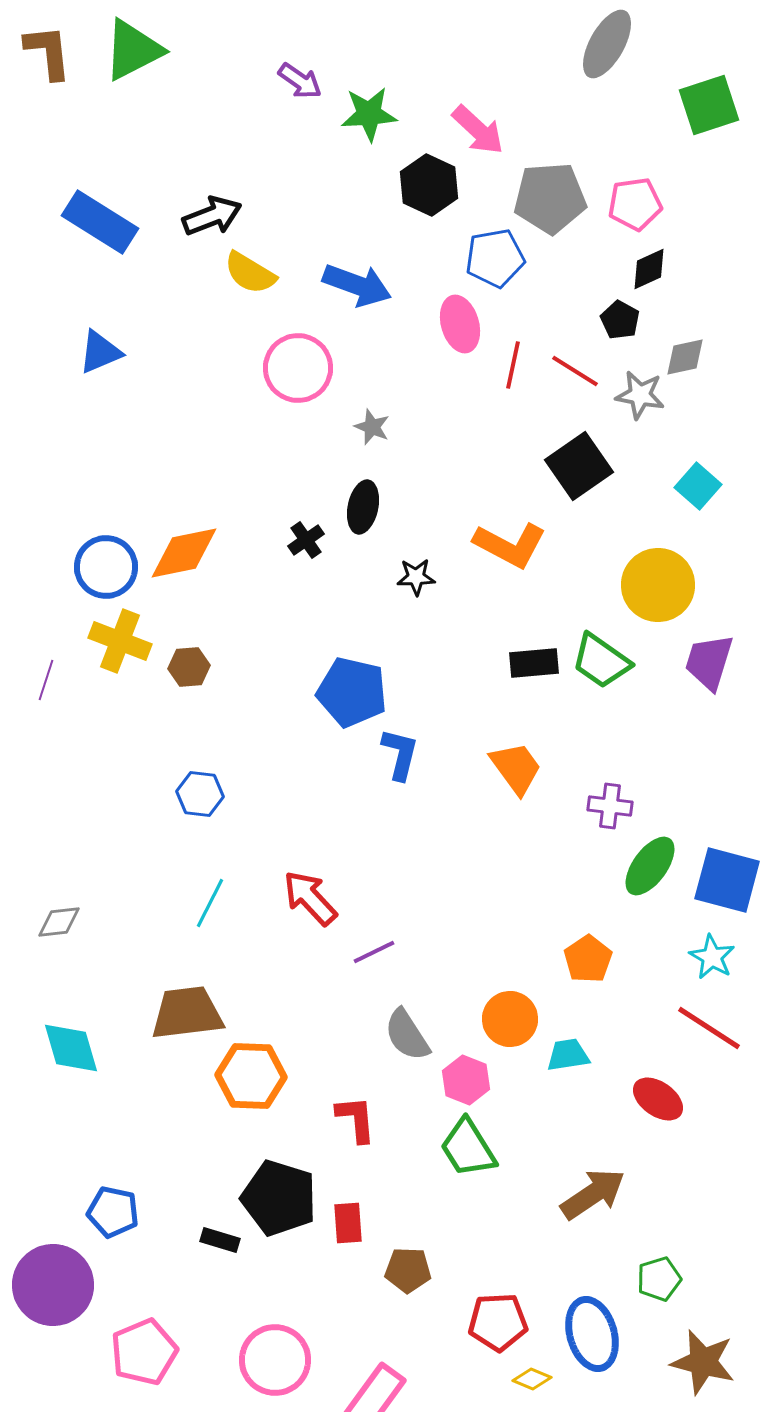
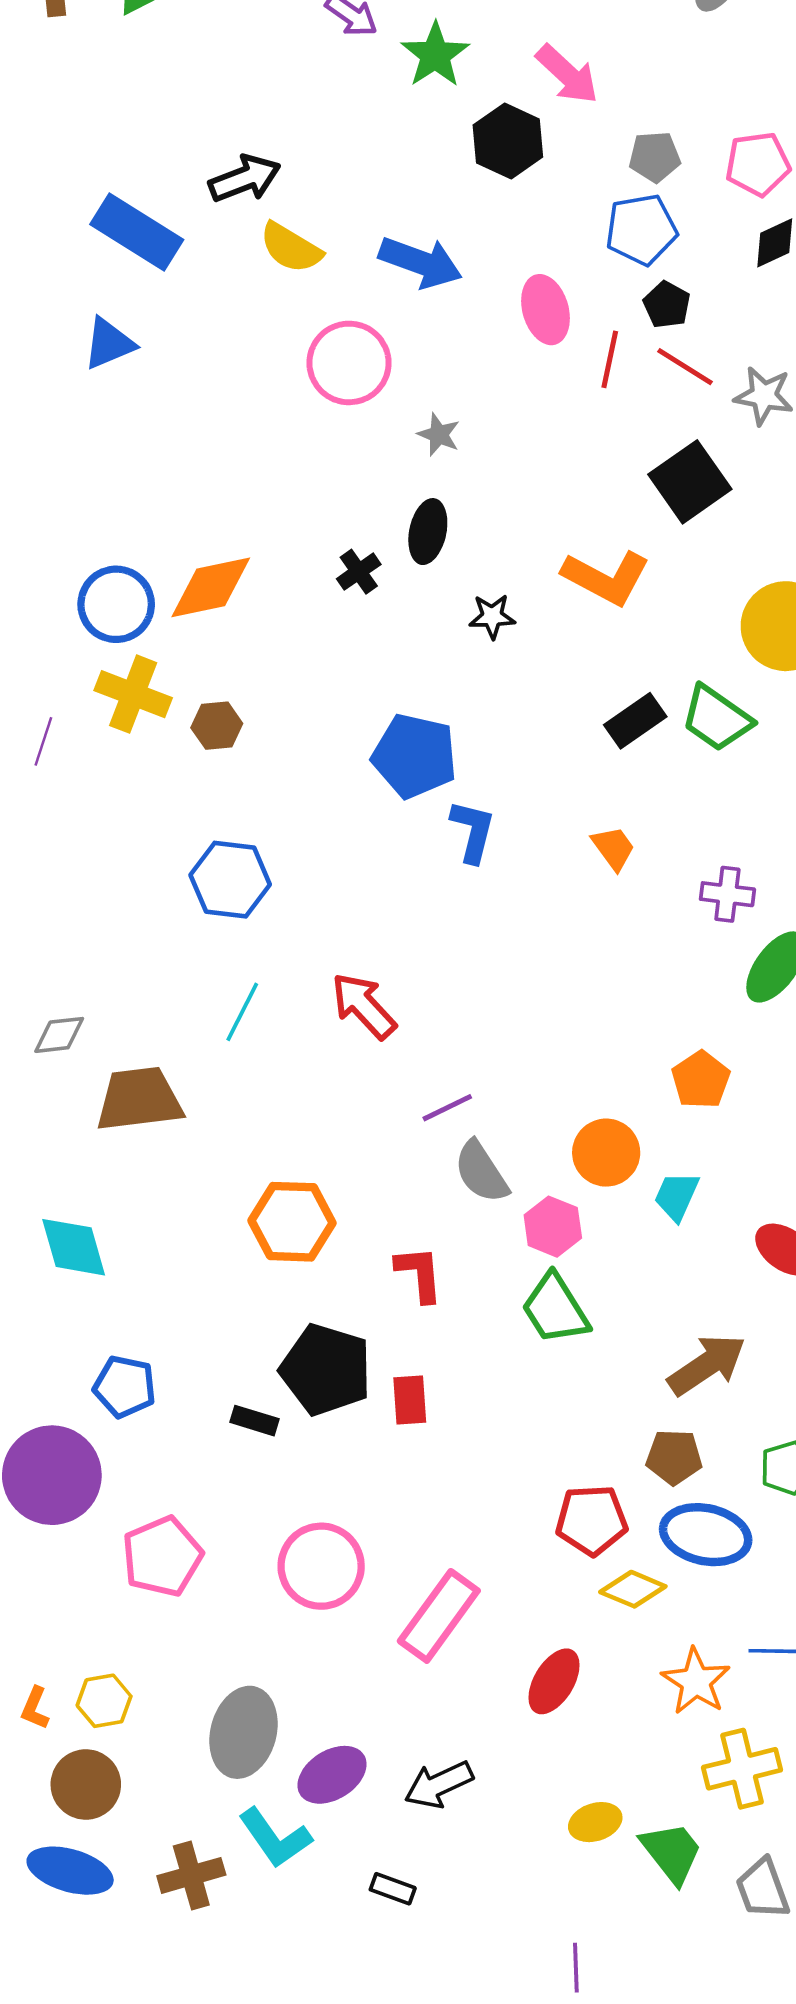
green star: (369, 114) -> (435, 55), turned -30
gray pentagon: (550, 198) -> (655, 157), size x0.6
blue rectangle: (100, 222) -> (137, 232), moved
blue pentagon: (495, 258) -> (641, 230), moved
black pentagon: (620, 320) -> (667, 305), moved
black rectangle: (534, 663) -> (635, 721), turned -30
orange trapezoid: (516, 768) -> (613, 848), size x0.7
blue hexagon: (200, 794) -> (230, 880), size x1.4
purple line: (374, 952) -> (447, 1108), moved
brown trapezoid: (187, 1013) -> (139, 1099), moved
cyan diamond: (71, 1048) -> (74, 1247), moved
cyan trapezoid: (568, 1055) -> (676, 1196), turned -57
brown pentagon: (408, 1270) -> (674, 1457), moved
blue ellipse: (592, 1334) -> (706, 1535), turned -62
yellow diamond: (532, 1379) -> (633, 1589), size x1.4

